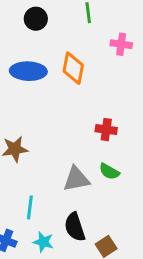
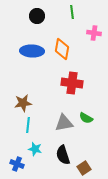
red cross: (106, 130) -> (72, 83), moved, size x1.5
cyan line: (30, 207) -> (28, 125), moved
cyan star: (43, 242) -> (35, 149), moved

